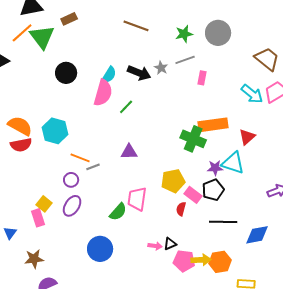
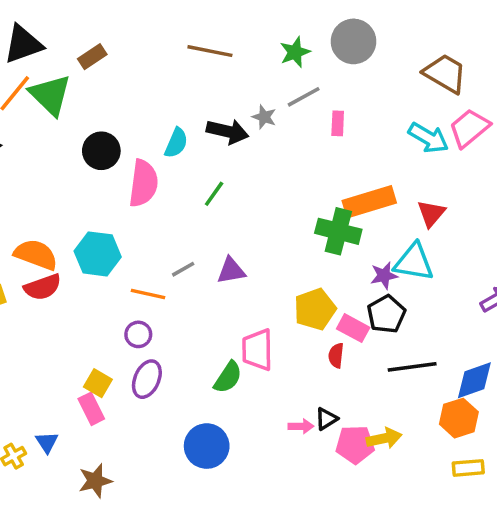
pink semicircle: (103, 93) -> (143, 183), moved
gray line: (93, 167) -> (183, 269), moved
orange hexagon: (220, 262) -> (459, 418), moved

